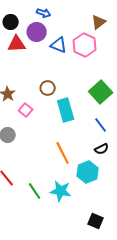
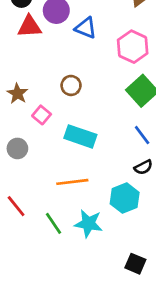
pink hexagon: (85, 45) -> (133, 47), moved
cyan rectangle: (66, 110) -> (80, 136), moved, turned -55
orange line: (63, 153) -> (72, 182), moved, turned -70

